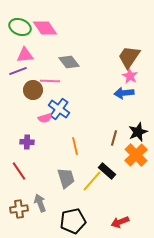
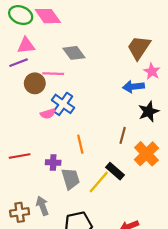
pink star: (130, 76) -> (152, 71), moved
black star: (138, 132) -> (149, 112), moved
purple cross: (27, 142) -> (53, 162), moved
red line: (19, 171) -> (20, 156), moved, turned -66

